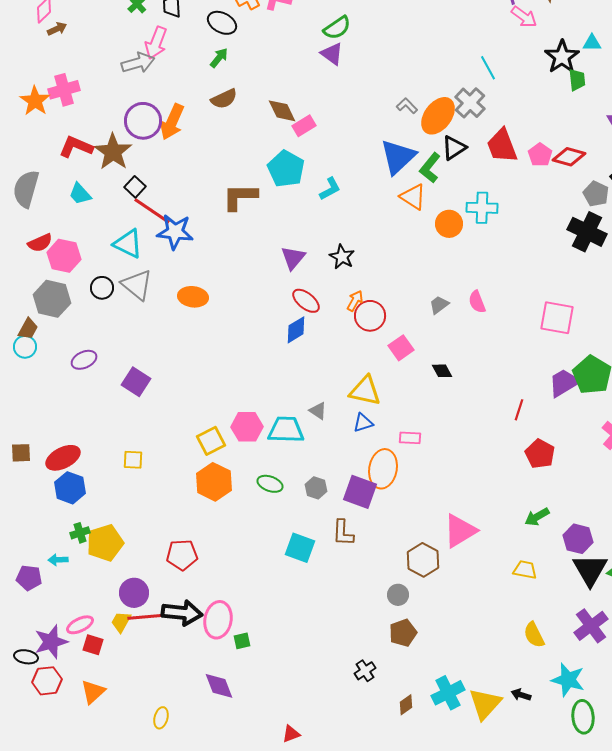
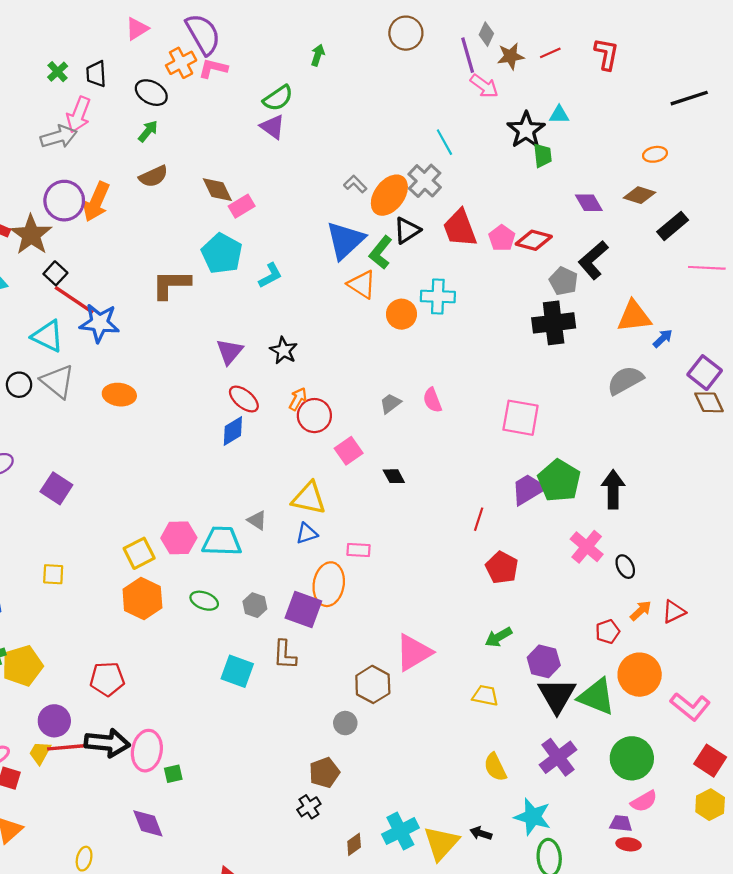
black cross: (587, 232) -> (554, 323), turned -33
brown pentagon: (403, 633) -> (324, 773), moved

